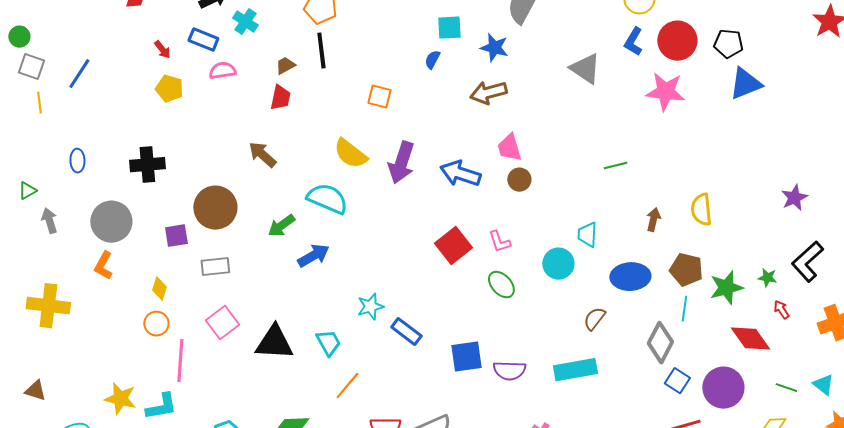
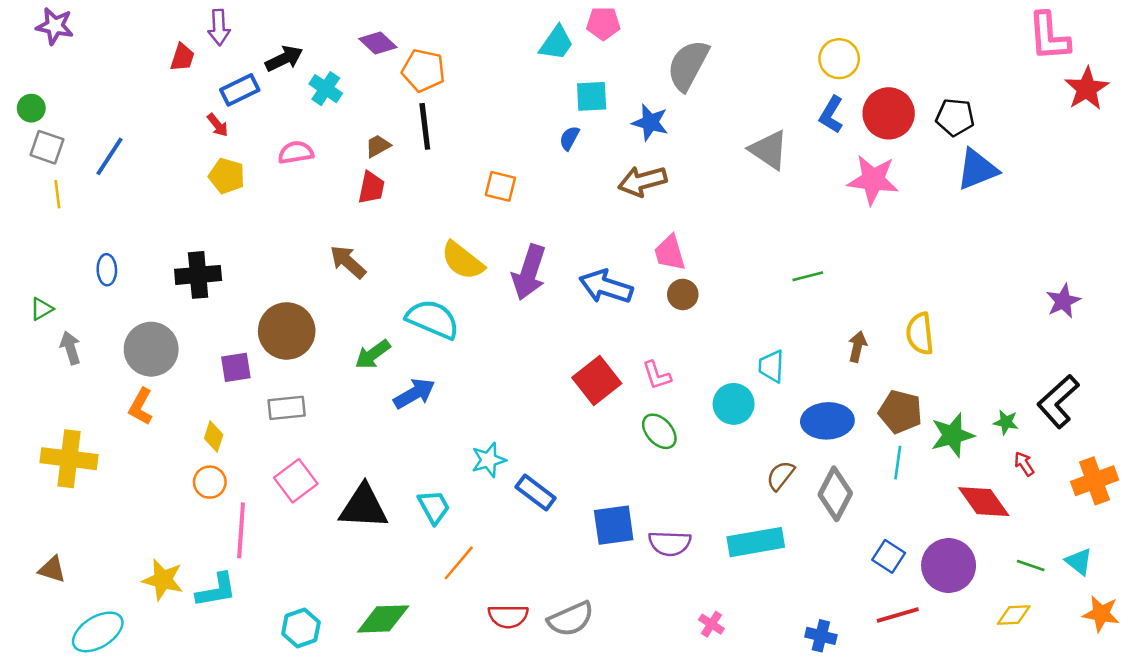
blue rectangle: (203, 40) -> (240, 90), moved, turned -48
purple star: (794, 198) -> (1063, 301), moved
gray diamond: (660, 343) -> (835, 494), moved

